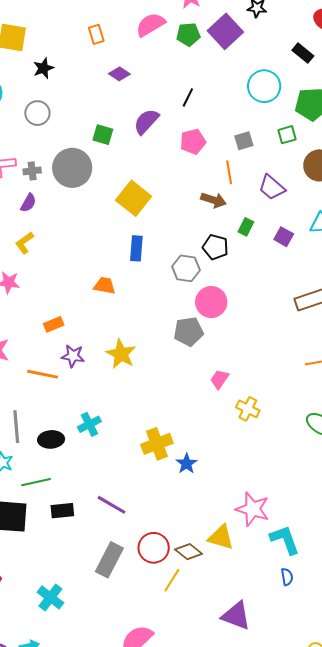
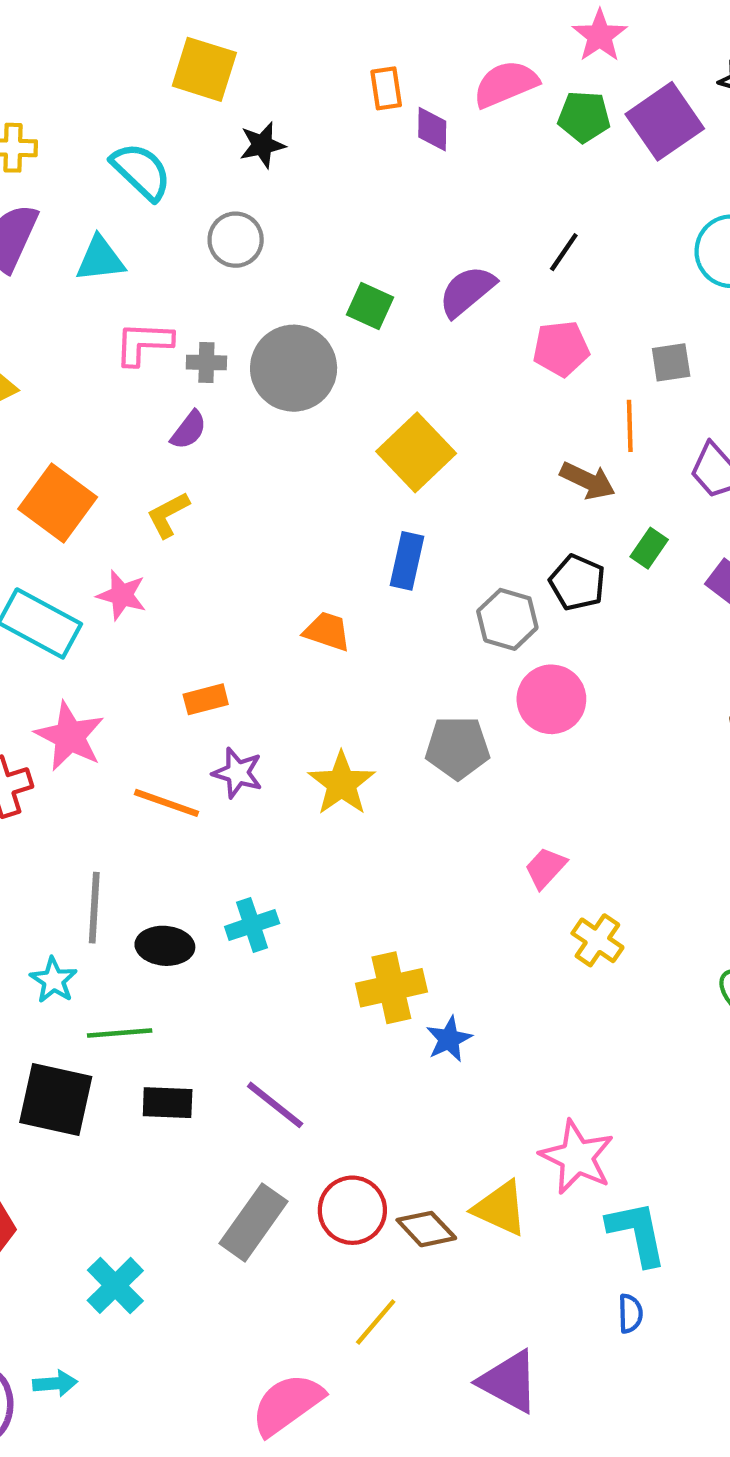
purple diamond: (119, 74) -> (432, 129), moved, turned 50
gray pentagon: (189, 332) -> (458, 748), moved
yellow line: (172, 580) -> (376, 1322), moved

